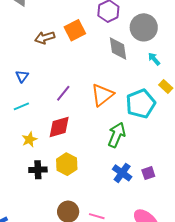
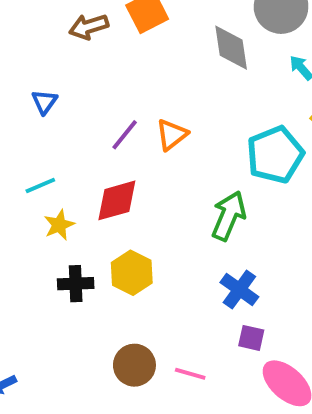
orange triangle: (102, 95) -> (172, 135), moved, size x0.7
cyan line: (21, 106) -> (40, 185), moved
purple square: (148, 173) -> (251, 338), moved, turned 32

